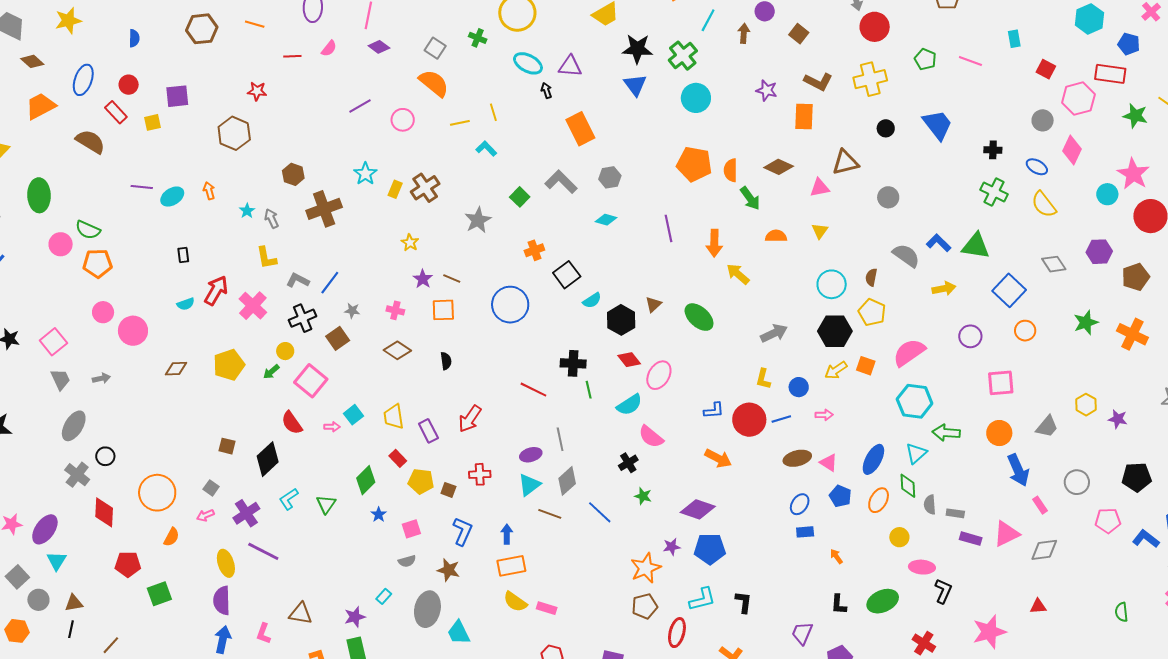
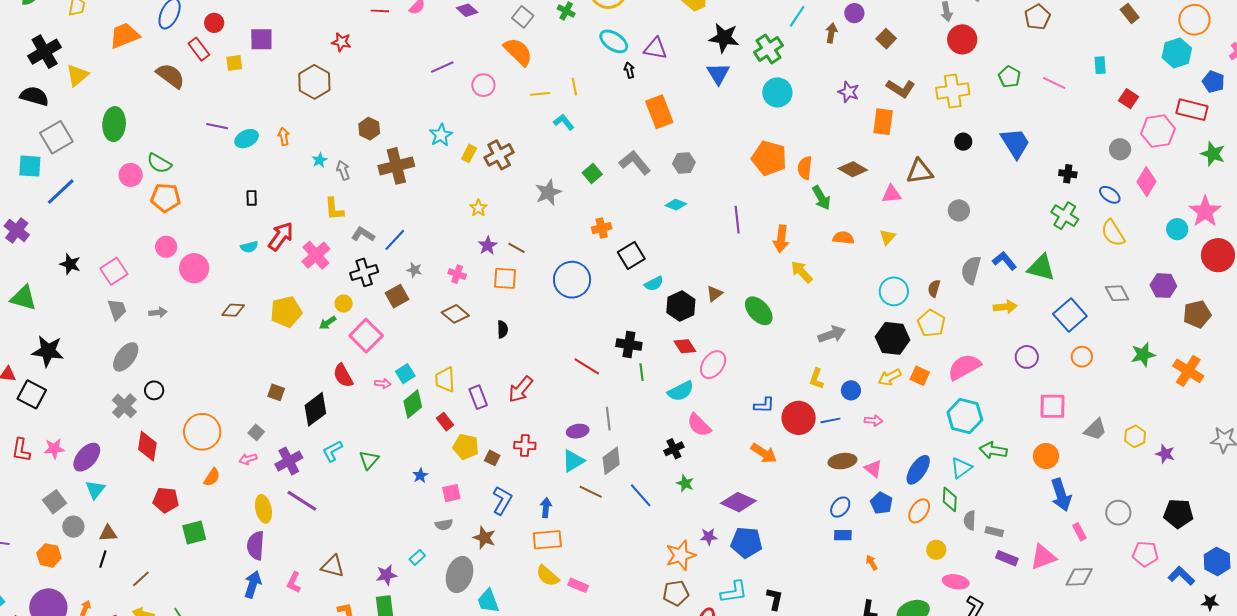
gray semicircle: (906, 255) -> (971, 270), turned -116
gray trapezoid: (1047, 427) -> (1095, 429), moved
green diamond: (366, 480) -> (413, 404), moved

